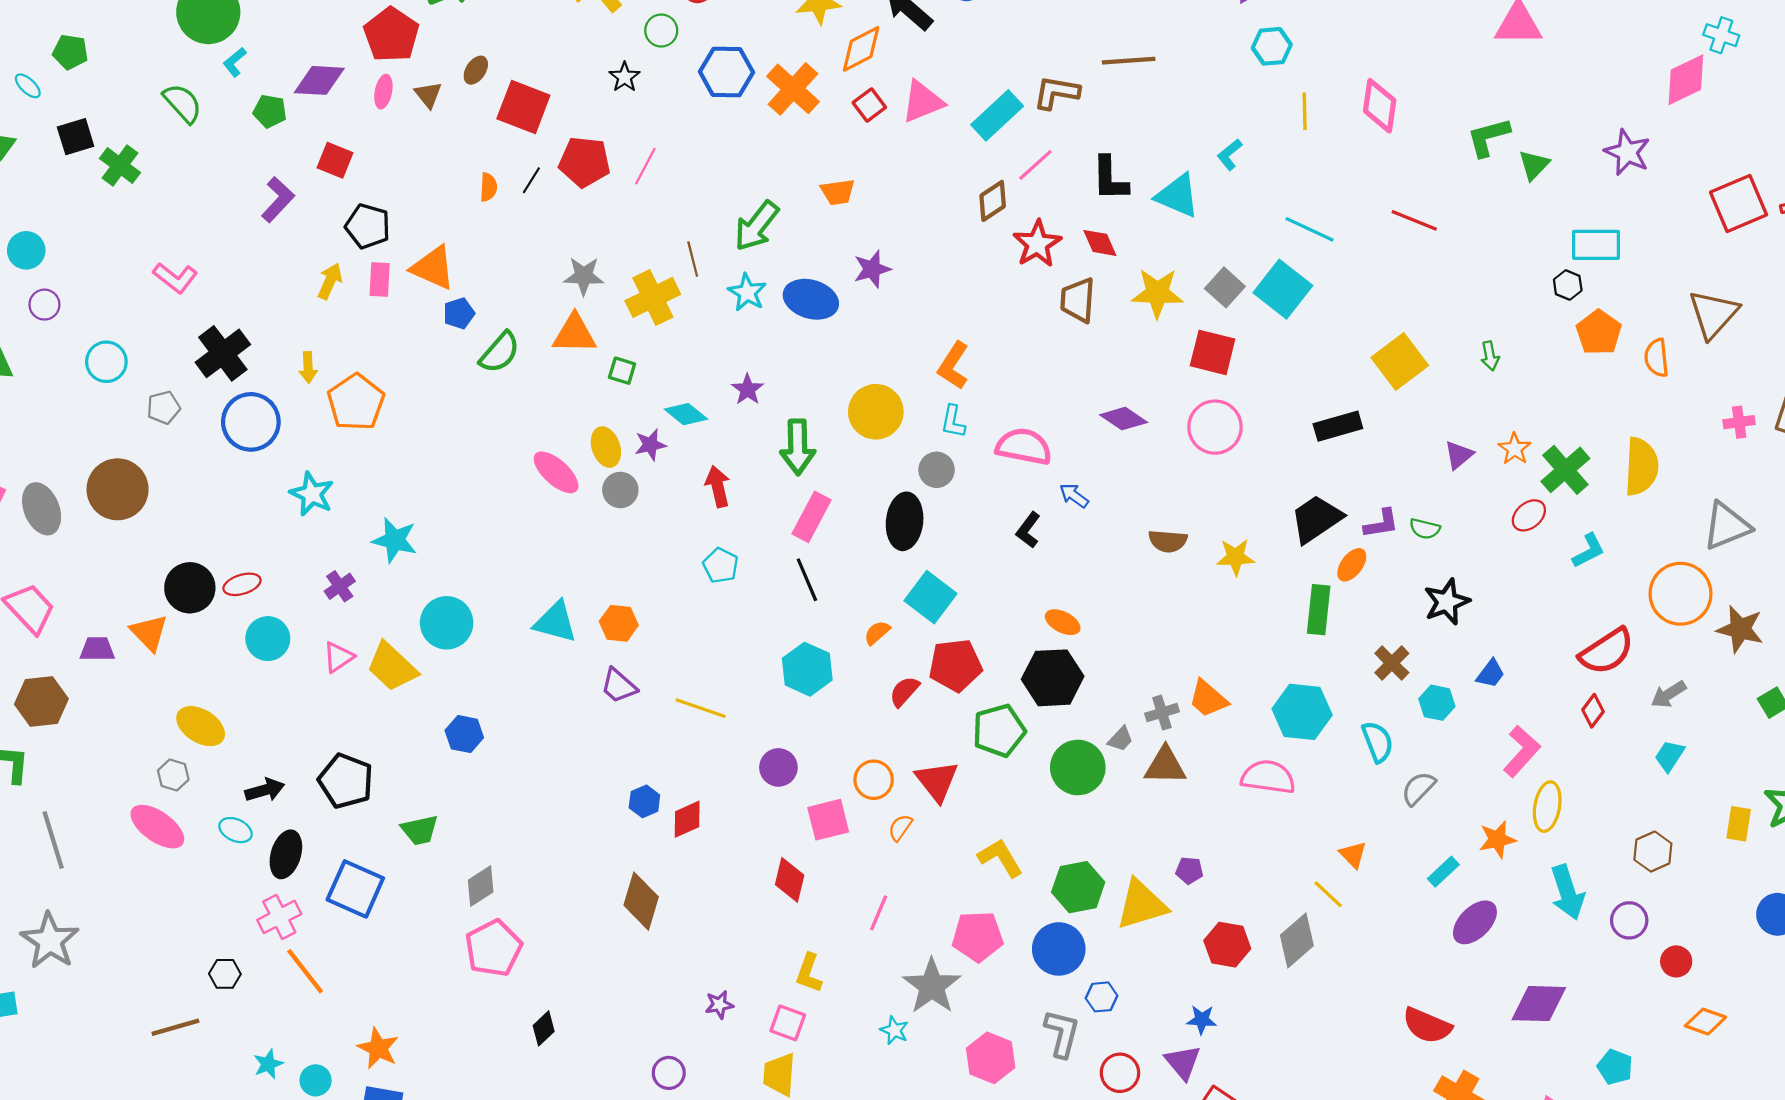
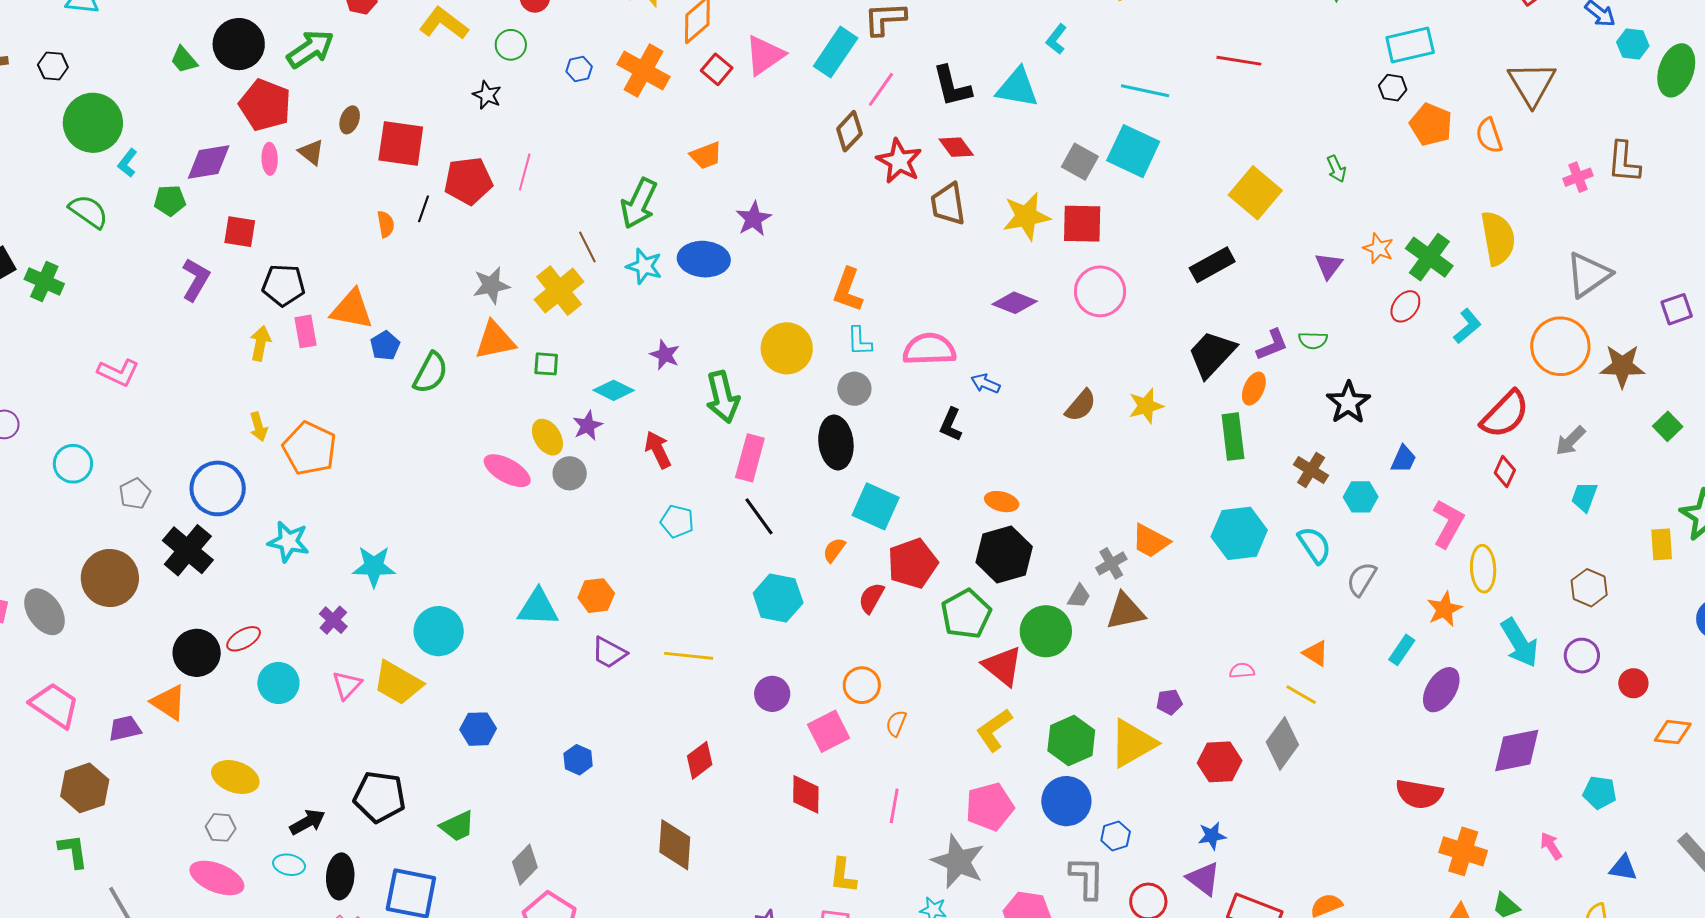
blue hexagon: (726, 72) -> (579, 69), size x0.5
yellow star: (1157, 293) -> (1026, 216), moved
black cross: (223, 353) -> (188, 550), moved
brown semicircle: (1168, 541) -> (1081, 405), turned -42
pink semicircle: (1268, 777) -> (1242, 671), moved, size x0.5
red triangle: (937, 781) -> (1003, 666), moved
blue hexagon: (644, 801) -> (578, 760), moved
yellow L-shape: (1000, 858) -> (994, 730), turned -81

